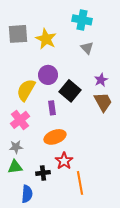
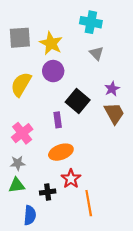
purple circle: (48, 75) -> (53, 71), moved
yellow semicircle: (26, 90) -> (21, 84), moved

